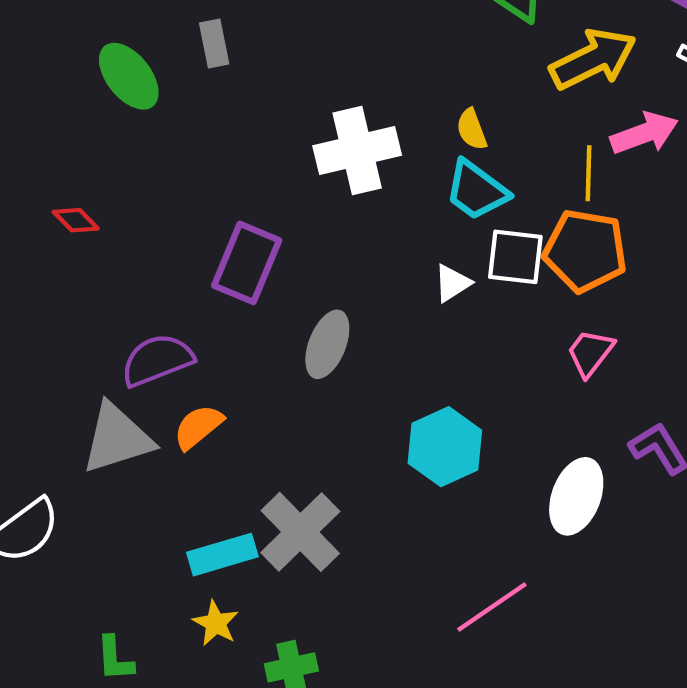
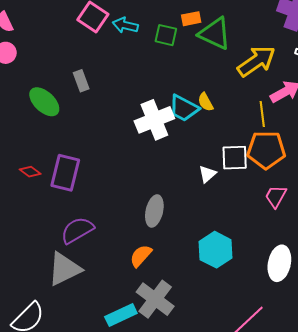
cyan trapezoid: (476, 190) -> (184, 108), moved
purple rectangle: (247, 263) -> (65, 173), moved
orange semicircle: (198, 427) -> (141, 256), moved

